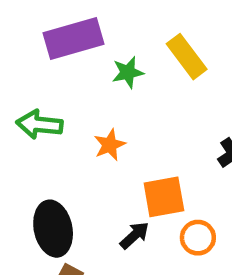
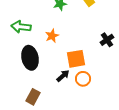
black ellipse: (53, 229) -> (30, 58), moved
orange circle: (198, 238) -> (83, 79), moved

